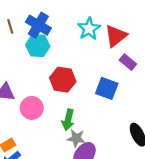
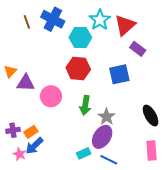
cyan hexagon: (38, 46) -> (80, 37), moved
blue square: (107, 88) -> (119, 74), turned -30
gray star: (76, 138) -> (107, 117), moved, turned 30

